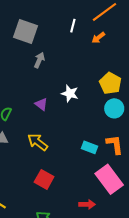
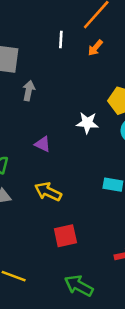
white star: (70, 93) -> (87, 123), moved
red square: (44, 179) -> (65, 236), turned -30

